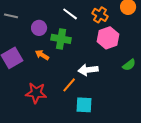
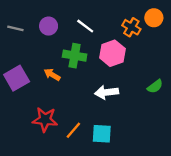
orange cross: (100, 15) -> (131, 27), moved
purple circle: (39, 28) -> (49, 26), moved
pink hexagon: (108, 38) -> (112, 53), moved
orange line: (69, 85) -> (73, 130), moved

